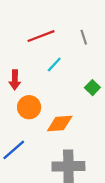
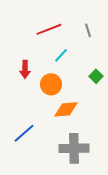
orange circle: (29, 107) -> (51, 84), moved

